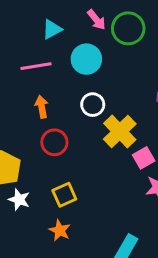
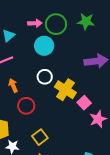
pink arrow: (96, 20) -> (35, 23), turned -40
cyan circle: (86, 59) -> (44, 46), moved

